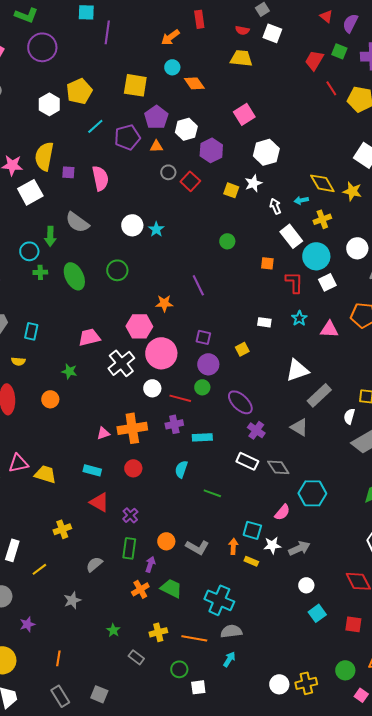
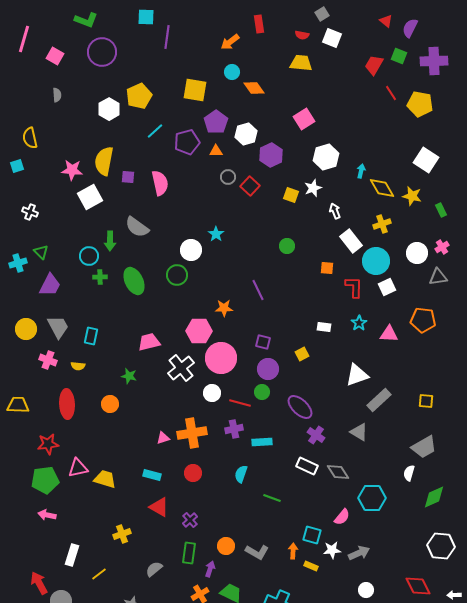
cyan arrow: (301, 200) -> (361, 171), moved, turned 112
white circle: (132, 225) -> (191, 250), moved
white semicircle: (349, 416) -> (409, 473), moved

